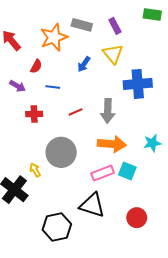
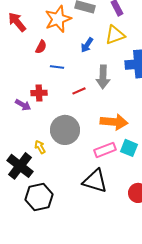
yellow triangle: (113, 54) -> (115, 35), turned 50
purple arrow: (18, 86) -> (23, 105), moved
gray arrow: (108, 111) -> (103, 77), moved
black hexagon: (57, 227) -> (39, 197), moved

